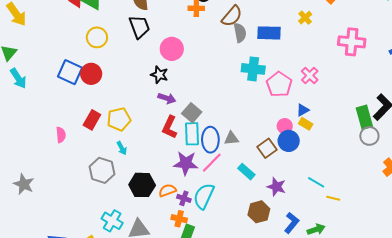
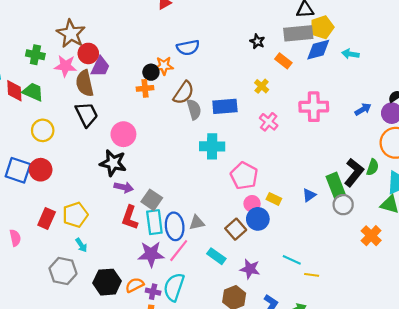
black star: (159, 75) -> (113, 163), size x1.4
pink cross: (310, 76) -> (269, 122), moved
pink pentagon: (279, 84) -> (244, 176), moved
blue triangle: (303, 110) -> (309, 195), moved

